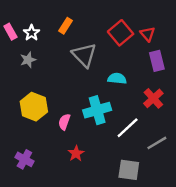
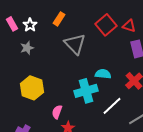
red triangle: (148, 34) -> (129, 26), turned -32
cyan semicircle: (117, 78) -> (103, 74), moved
pink semicircle: (64, 122) -> (57, 112), moved

